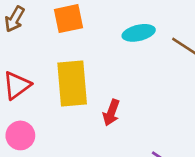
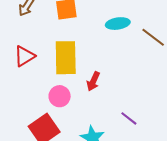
pink circle: (20, 135) -> (60, 96), moved

